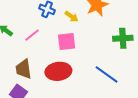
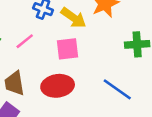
yellow arrow: (72, 16) -> (73, 18), size x1.5

